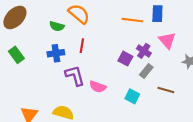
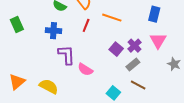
orange line: (132, 20) -> (112, 18), moved
red line: (82, 46) -> (86, 25), moved
brown line: (166, 90) -> (138, 85), moved
cyan square: (132, 96) -> (113, 93), moved

